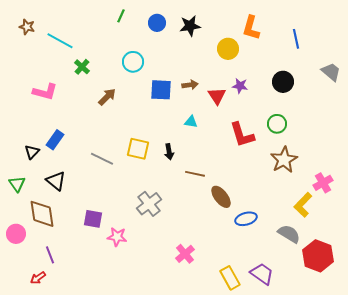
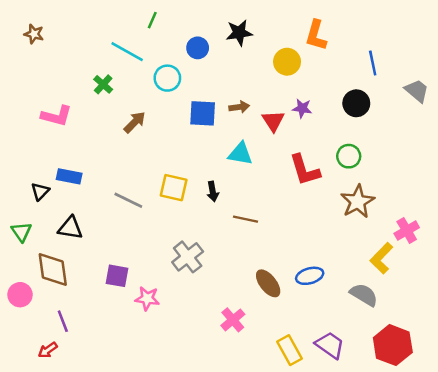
blue circle: (157, 23) -> (198, 48), moved
blue line: (296, 39) -> (373, 63), moved
cyan line: (60, 41) -> (127, 52), moved
cyan triangle: (191, 122) -> (240, 154), size x1.5
blue rectangle: (55, 140) -> (69, 176), turned 66
black triangle: (56, 181) -> (70, 228), turned -30
brown ellipse: (221, 197) -> (268, 283), moved
red hexagon: (318, 256) -> (393, 345), moved

